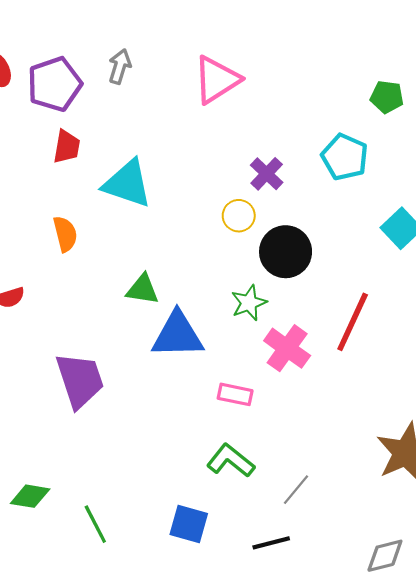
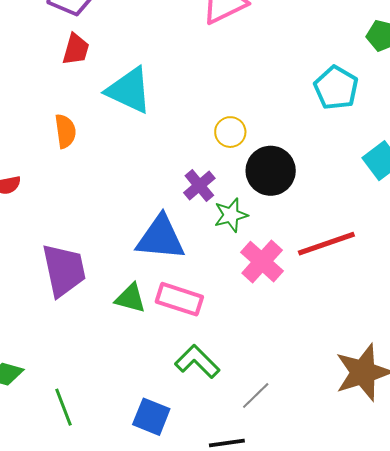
purple cross: (267, 174) -> (199, 185), moved
green triangle: (143, 289) -> (130, 298), moved
red line: (353, 322) -> (326, 244), turned 40
pink rectangle: (235, 394) -> (179, 299), moved, size x1.4

